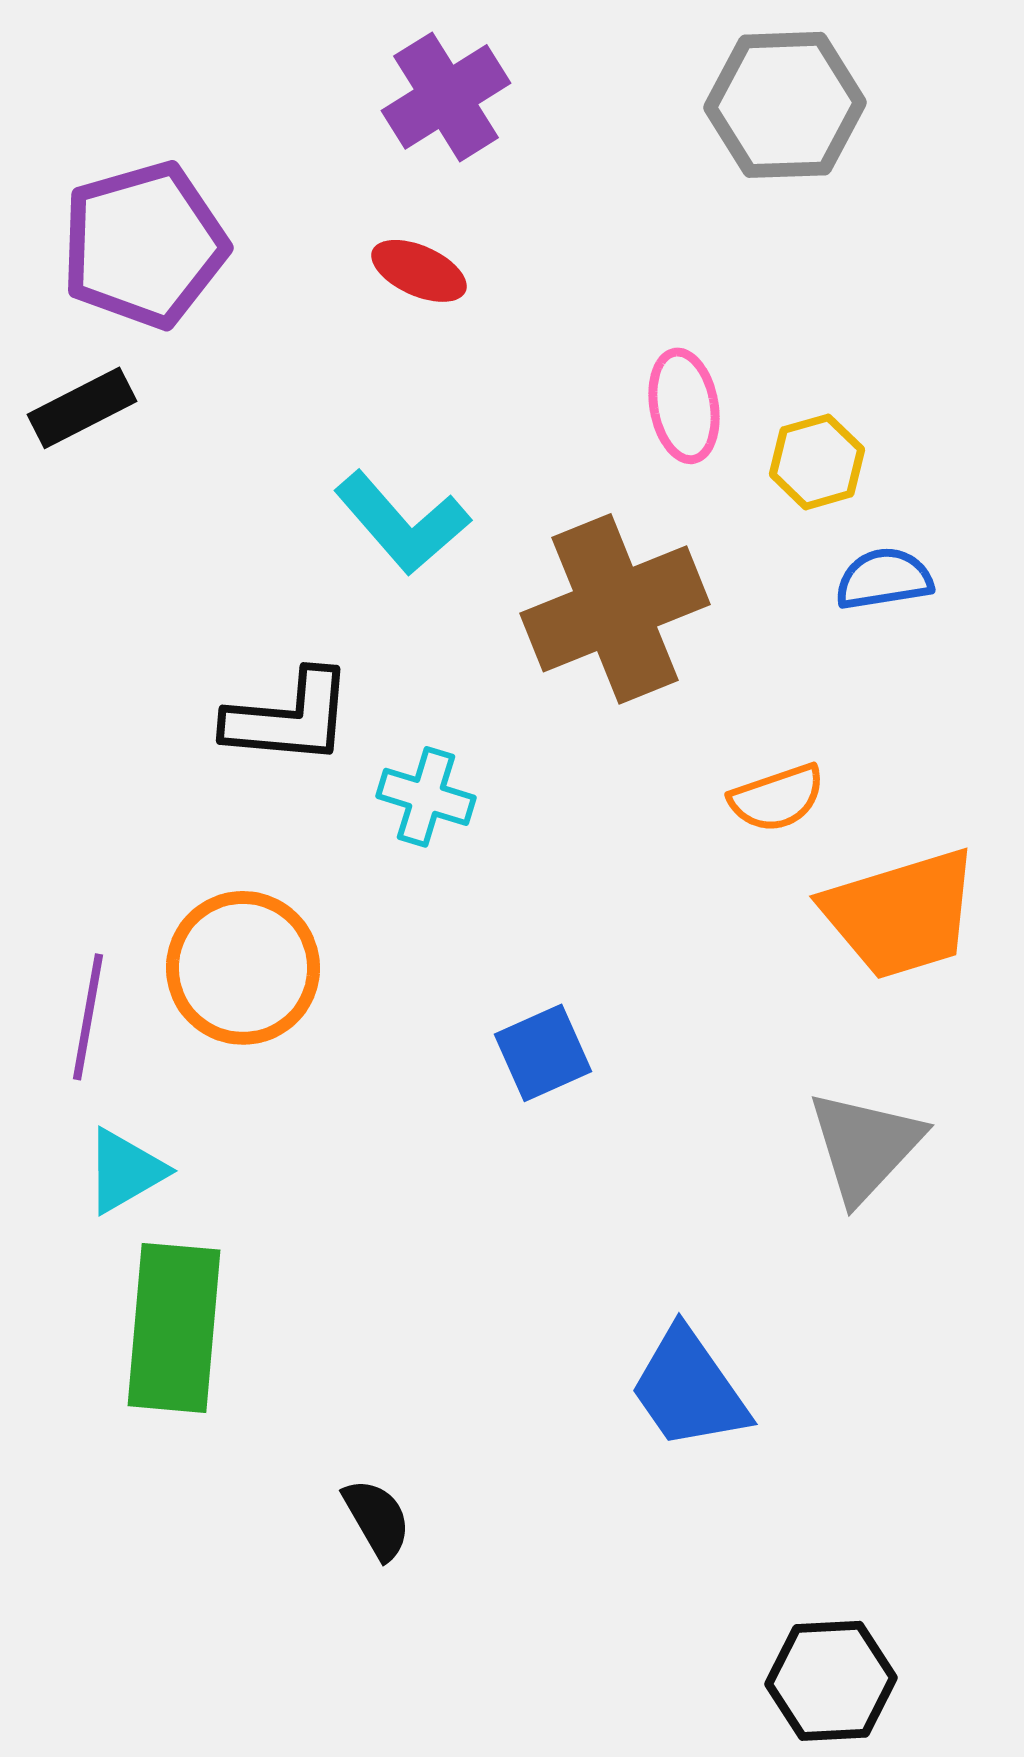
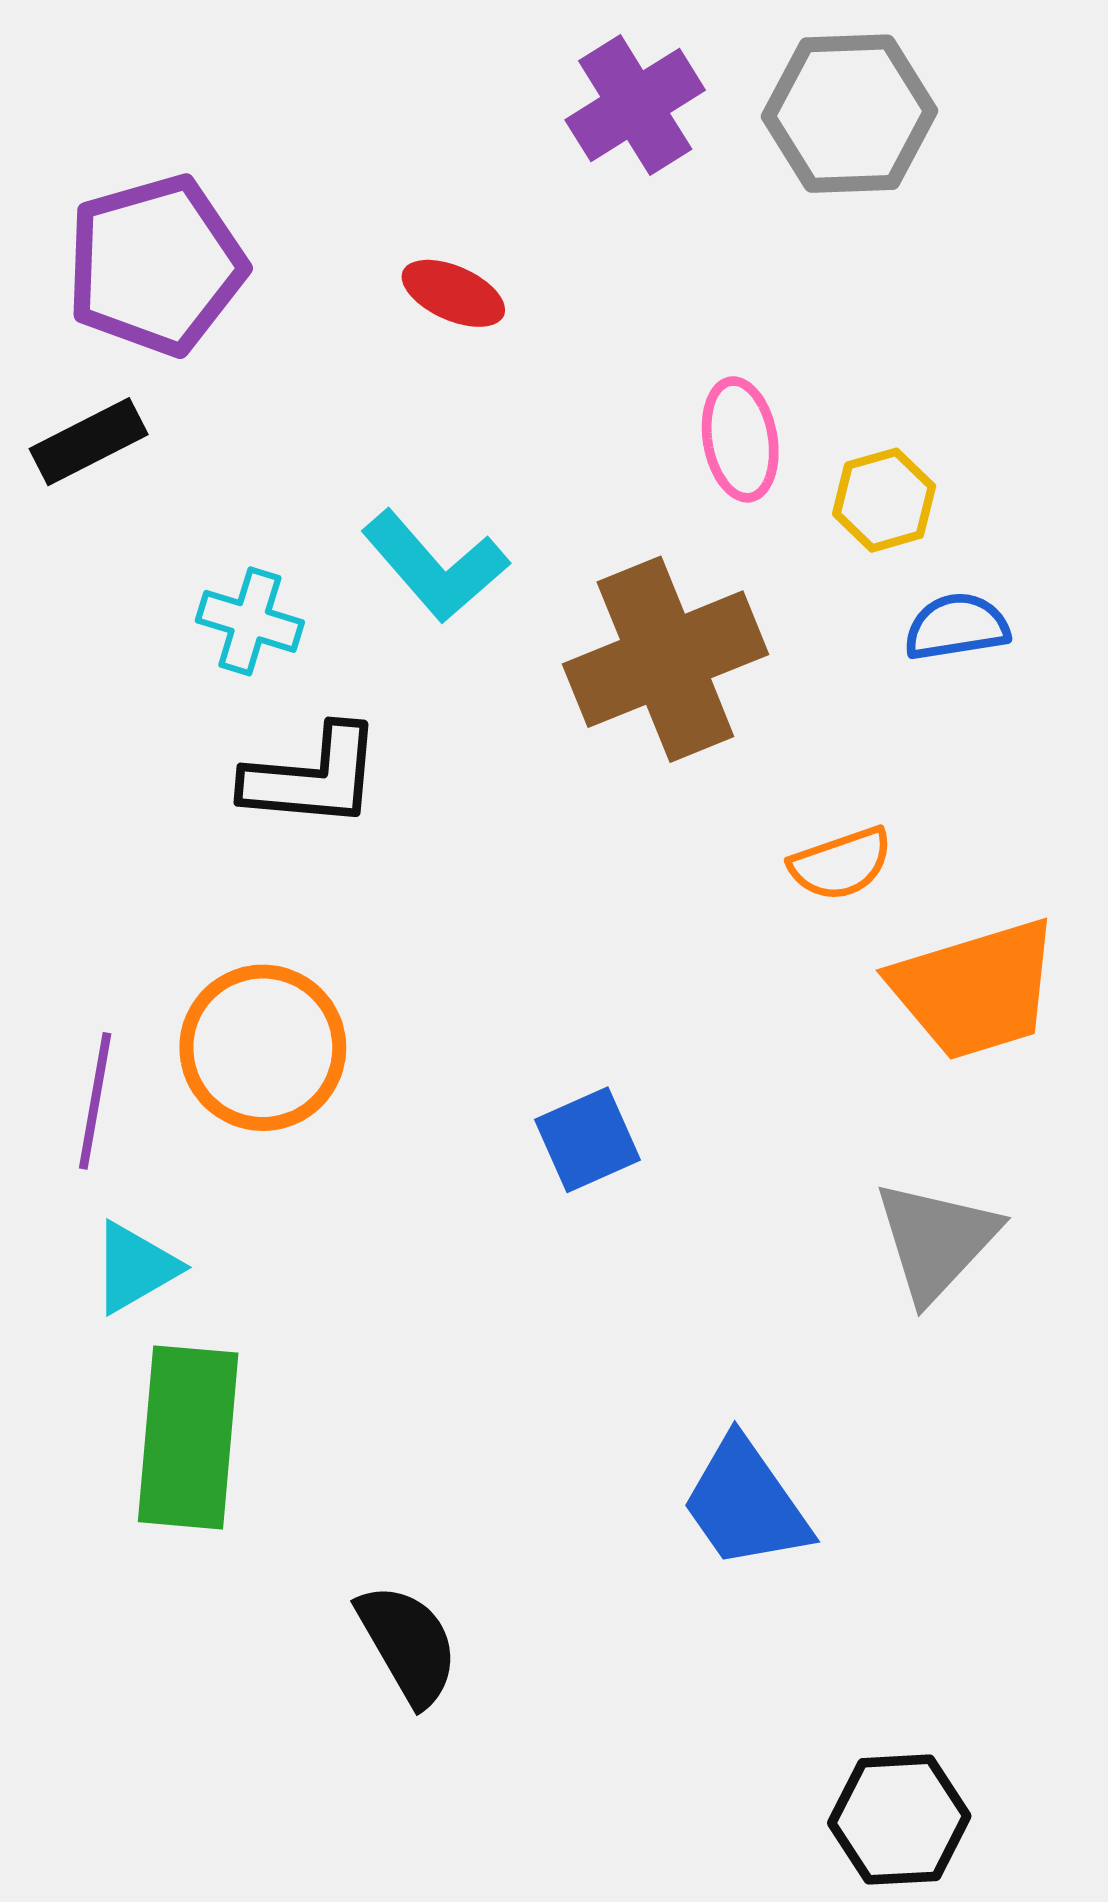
purple cross: (446, 97) -> (635, 105), moved
cyan cross: (426, 797) -> (250, 621), moved
black semicircle: (377, 1519) -> (408, 1644), size x1.4

